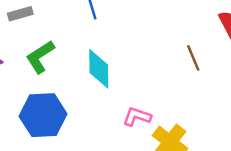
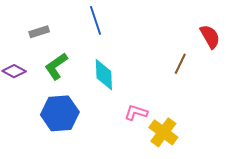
brown line: (193, 58) -> (180, 64), turned 50

